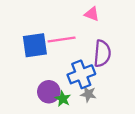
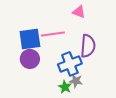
purple circle: (49, 92) -> (30, 59), moved
green star: (63, 99) -> (65, 87), moved

